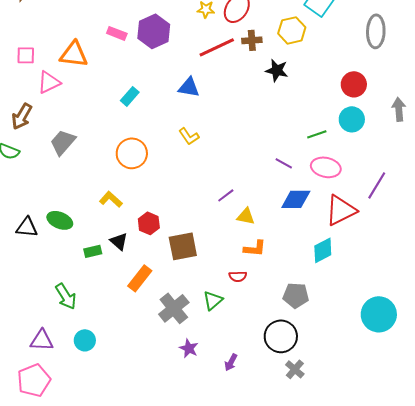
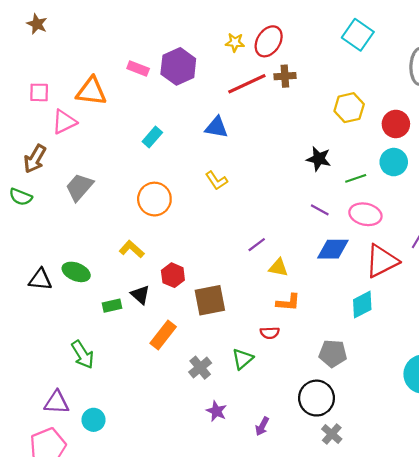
yellow hexagon: (292, 30) -> (349, 108), moved
black star: (277, 70) -> (319, 159), moved
gray cross: (174, 308) -> (200, 368), size x0.7
cyan circle: (85, 340) -> (94, 420), moved

